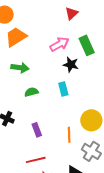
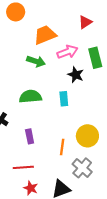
orange trapezoid: (16, 37) -> (45, 35), moved
green arrow: (20, 68) -> (36, 61), moved
green semicircle: (31, 92) -> (30, 97), size x1.5

